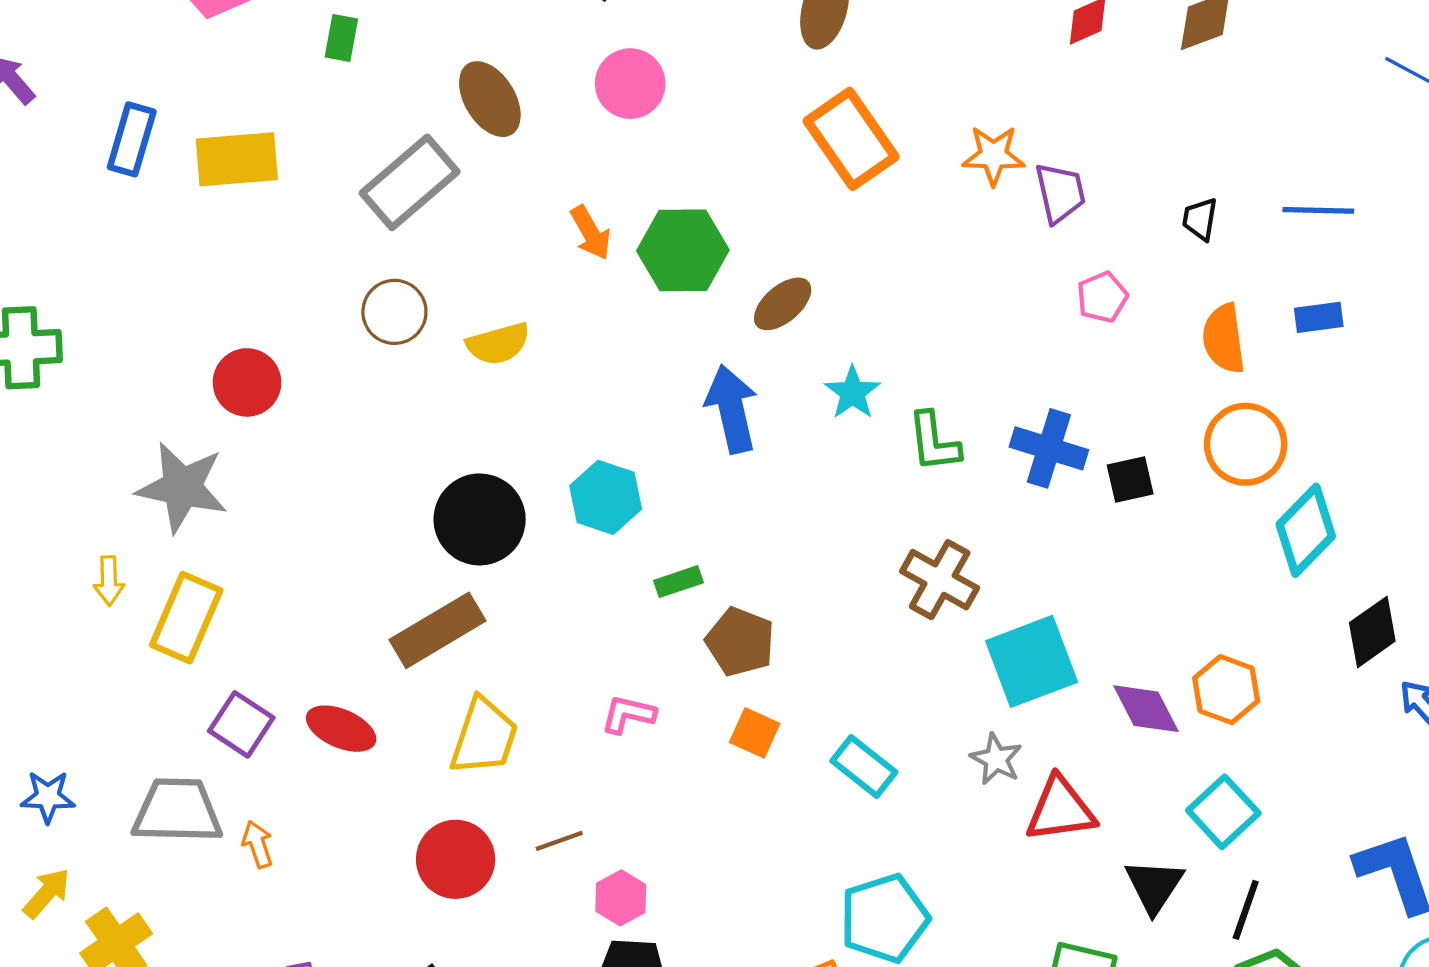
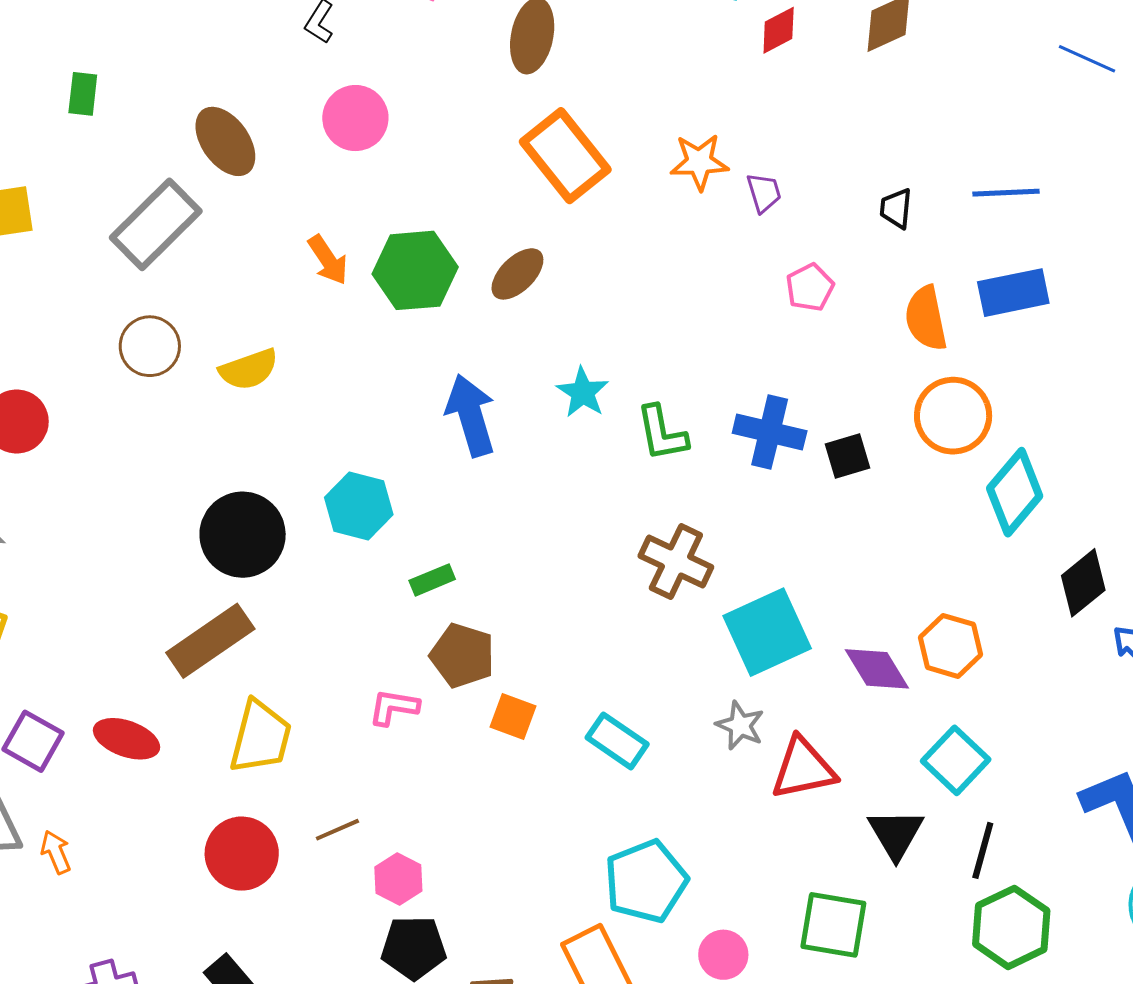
purple trapezoid: (1060, 193) -> (764, 193), size x0.7
brown ellipse: (783, 304) -> (517, 274), moved
blue rectangle: (1319, 317) -> (1013, 293), size x1.5
brown pentagon: (740, 642) -> (462, 656), moved

